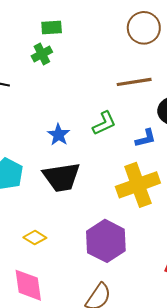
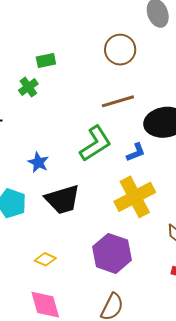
green rectangle: (52, 28) -> (46, 60), moved
green L-shape: (104, 123) -> (95, 144), size x1.5
blue star: (59, 135) -> (38, 162), moved

